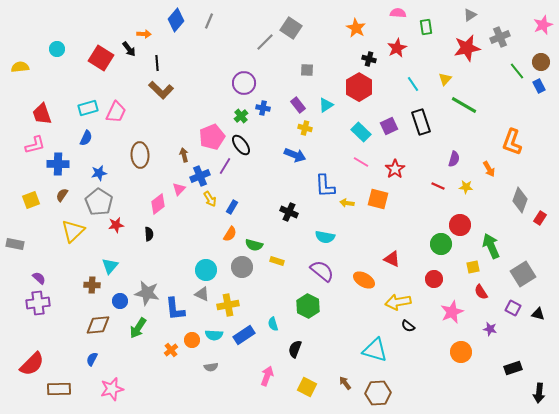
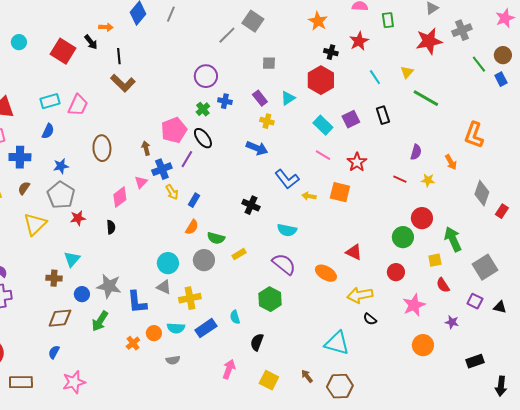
black rectangle: (421, 122) -> (383, 115), size x0.7
blue L-shape: (325, 186) -> (287, 179), turned -35
yellow rectangle: (277, 261) -> (239, 254), turned -48

